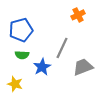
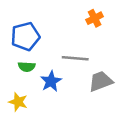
gray line: (62, 48) -> (75, 58), turned 70

